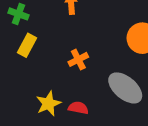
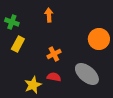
red semicircle: (78, 108) -> (54, 77), moved

